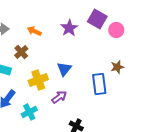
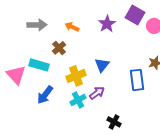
cyan cross: (29, 112) -> (78, 100), moved

